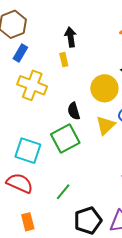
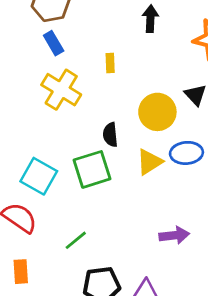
black arrow: (71, 37) -> (150, 19), moved
blue rectangle: (20, 53) -> (54, 43), turned -72

